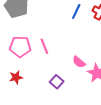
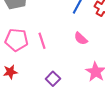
pink semicircle: (79, 62) -> (81, 38), moved

